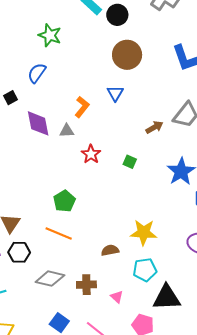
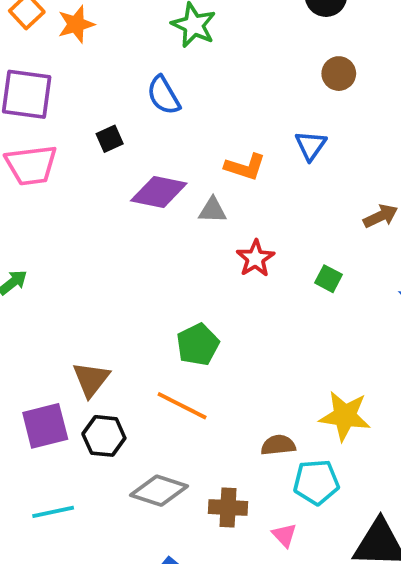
brown circle: (127, 55) -> (339, 74), size x0.6
blue semicircle: (37, 73) -> (163, 95), turned -70
orange L-shape: (82, 107) -> (245, 167), turned 65
purple diamond: (38, 123) -> (159, 192), turned -72
cyan pentagon: (145, 270) -> (316, 482), moved

